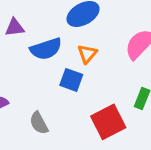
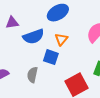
gray semicircle: (39, 123) -> (32, 75), moved, turned 42

